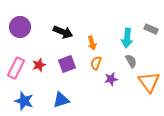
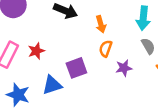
purple square: (67, 64) -> (76, 68), moved
blue triangle: (61, 100) -> (52, 85), moved

